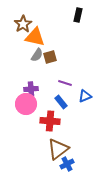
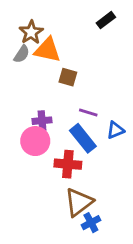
black rectangle: (78, 15) -> (106, 20), turned 40
gray semicircle: (37, 55) -> (22, 54), moved
brown square: (50, 57) -> (68, 77), turned 32
blue rectangle: (61, 102) -> (83, 138), size x1.5

